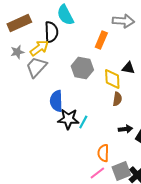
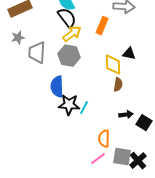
black semicircle: (51, 32) -> (67, 18), moved, turned -35
yellow arrow: (39, 48) -> (72, 34), moved
gray trapezoid: (36, 67) -> (37, 53), turned -40
gray hexagon: (82, 68) -> (69, 56), moved
gray square: (121, 171) -> (122, 157), turned 30

